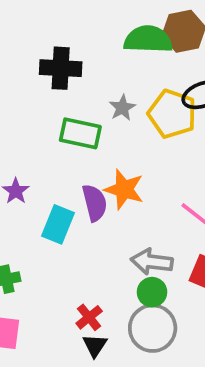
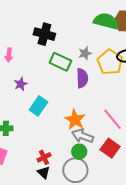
black cross: (61, 68) -> (44, 34), moved
orange star: (124, 189) -> (75, 120), moved
purple semicircle: (95, 203) -> (82, 78), moved
black triangle: (95, 345) -> (44, 172), turned -32

